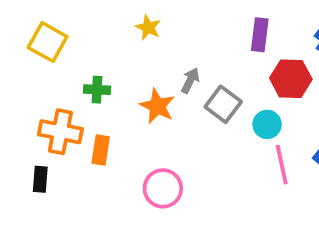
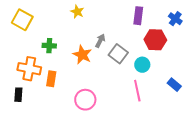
pink line: (282, 165) -> (137, 91), moved

